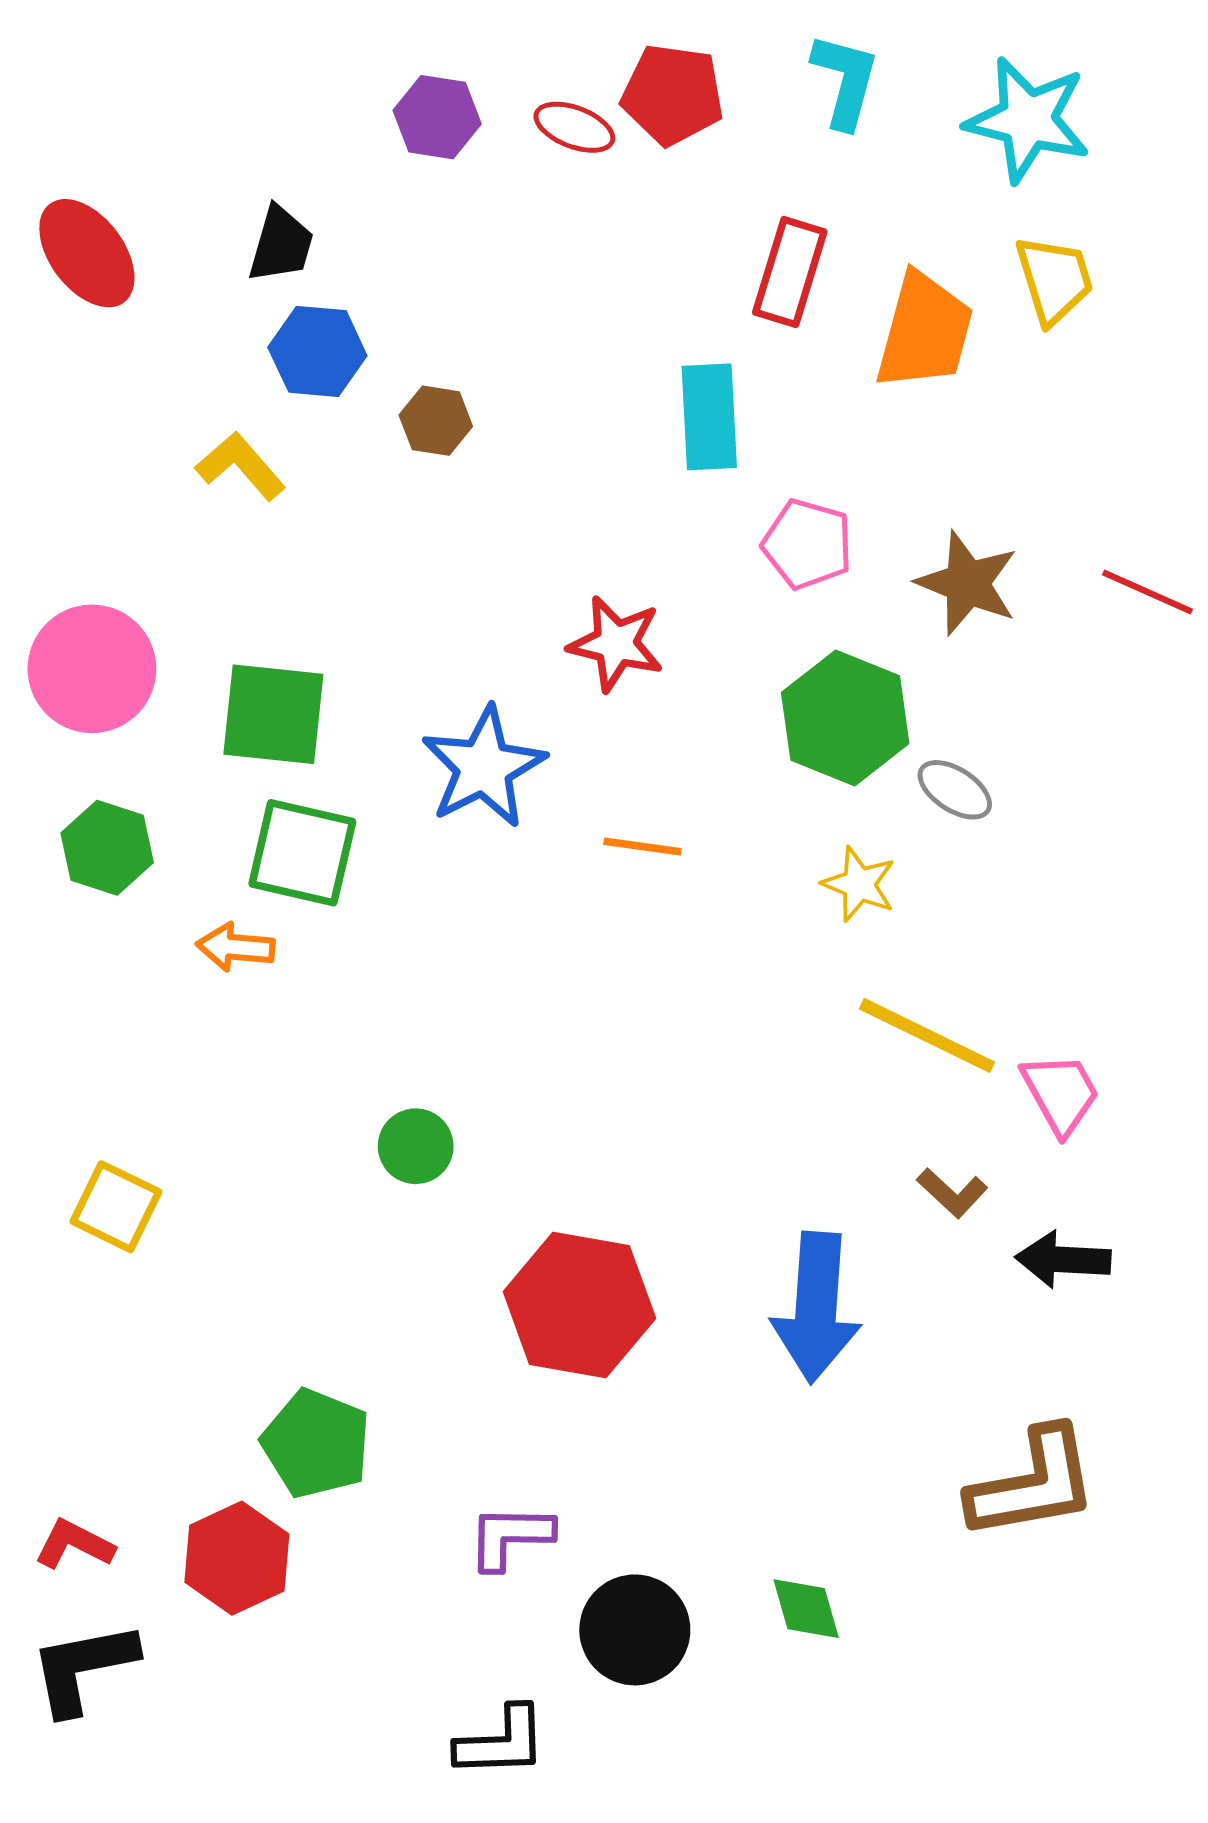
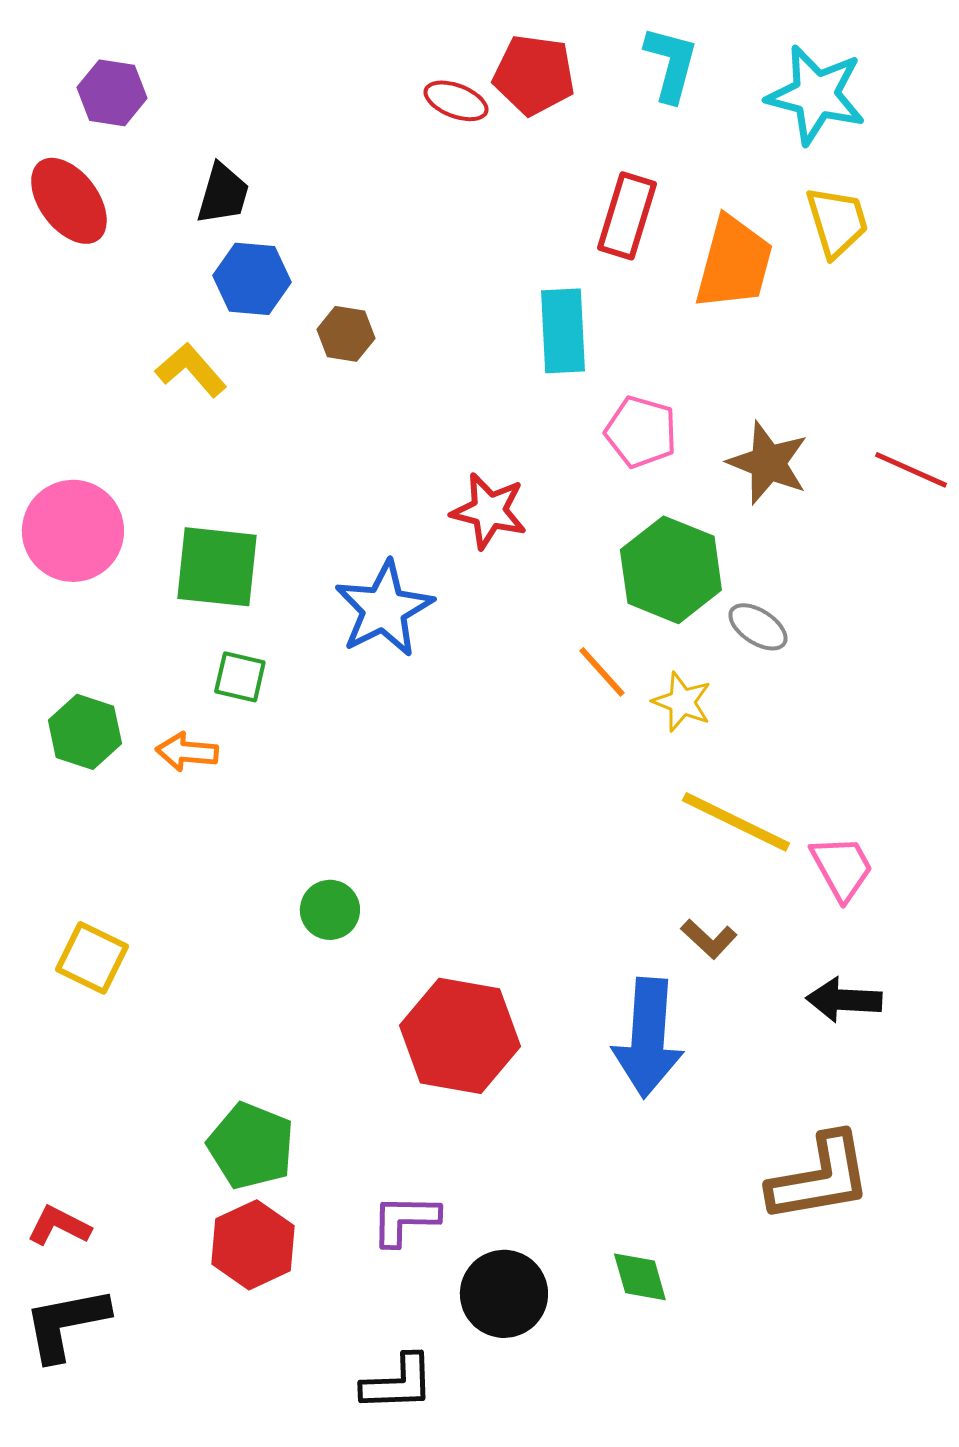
purple hexagon: (437, 117) -> (112, 93), moved
orange line: (642, 846) -> (602, 672), moved, turned 40
green hexagon: (107, 848) -> (85, 732), moved
green square: (302, 853) -> (240, 677), size x0.6
brown L-shape: (952, 1193) -> (709, 939), moved
red hexagon: (237, 1558) -> (253, 1245), moved

